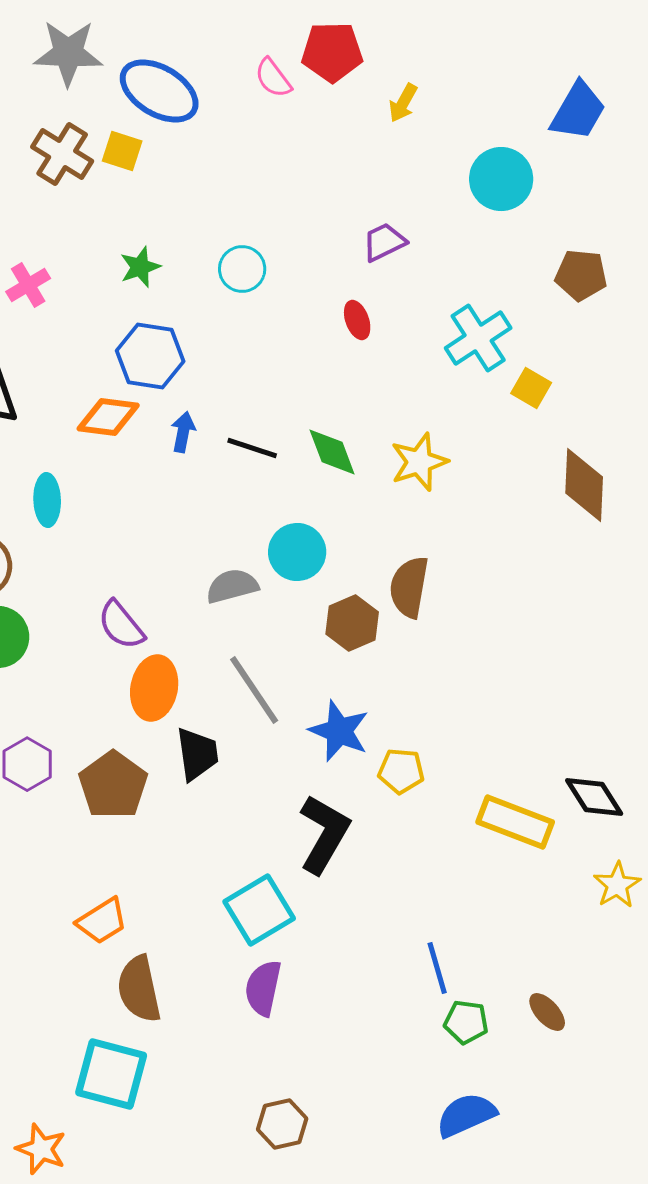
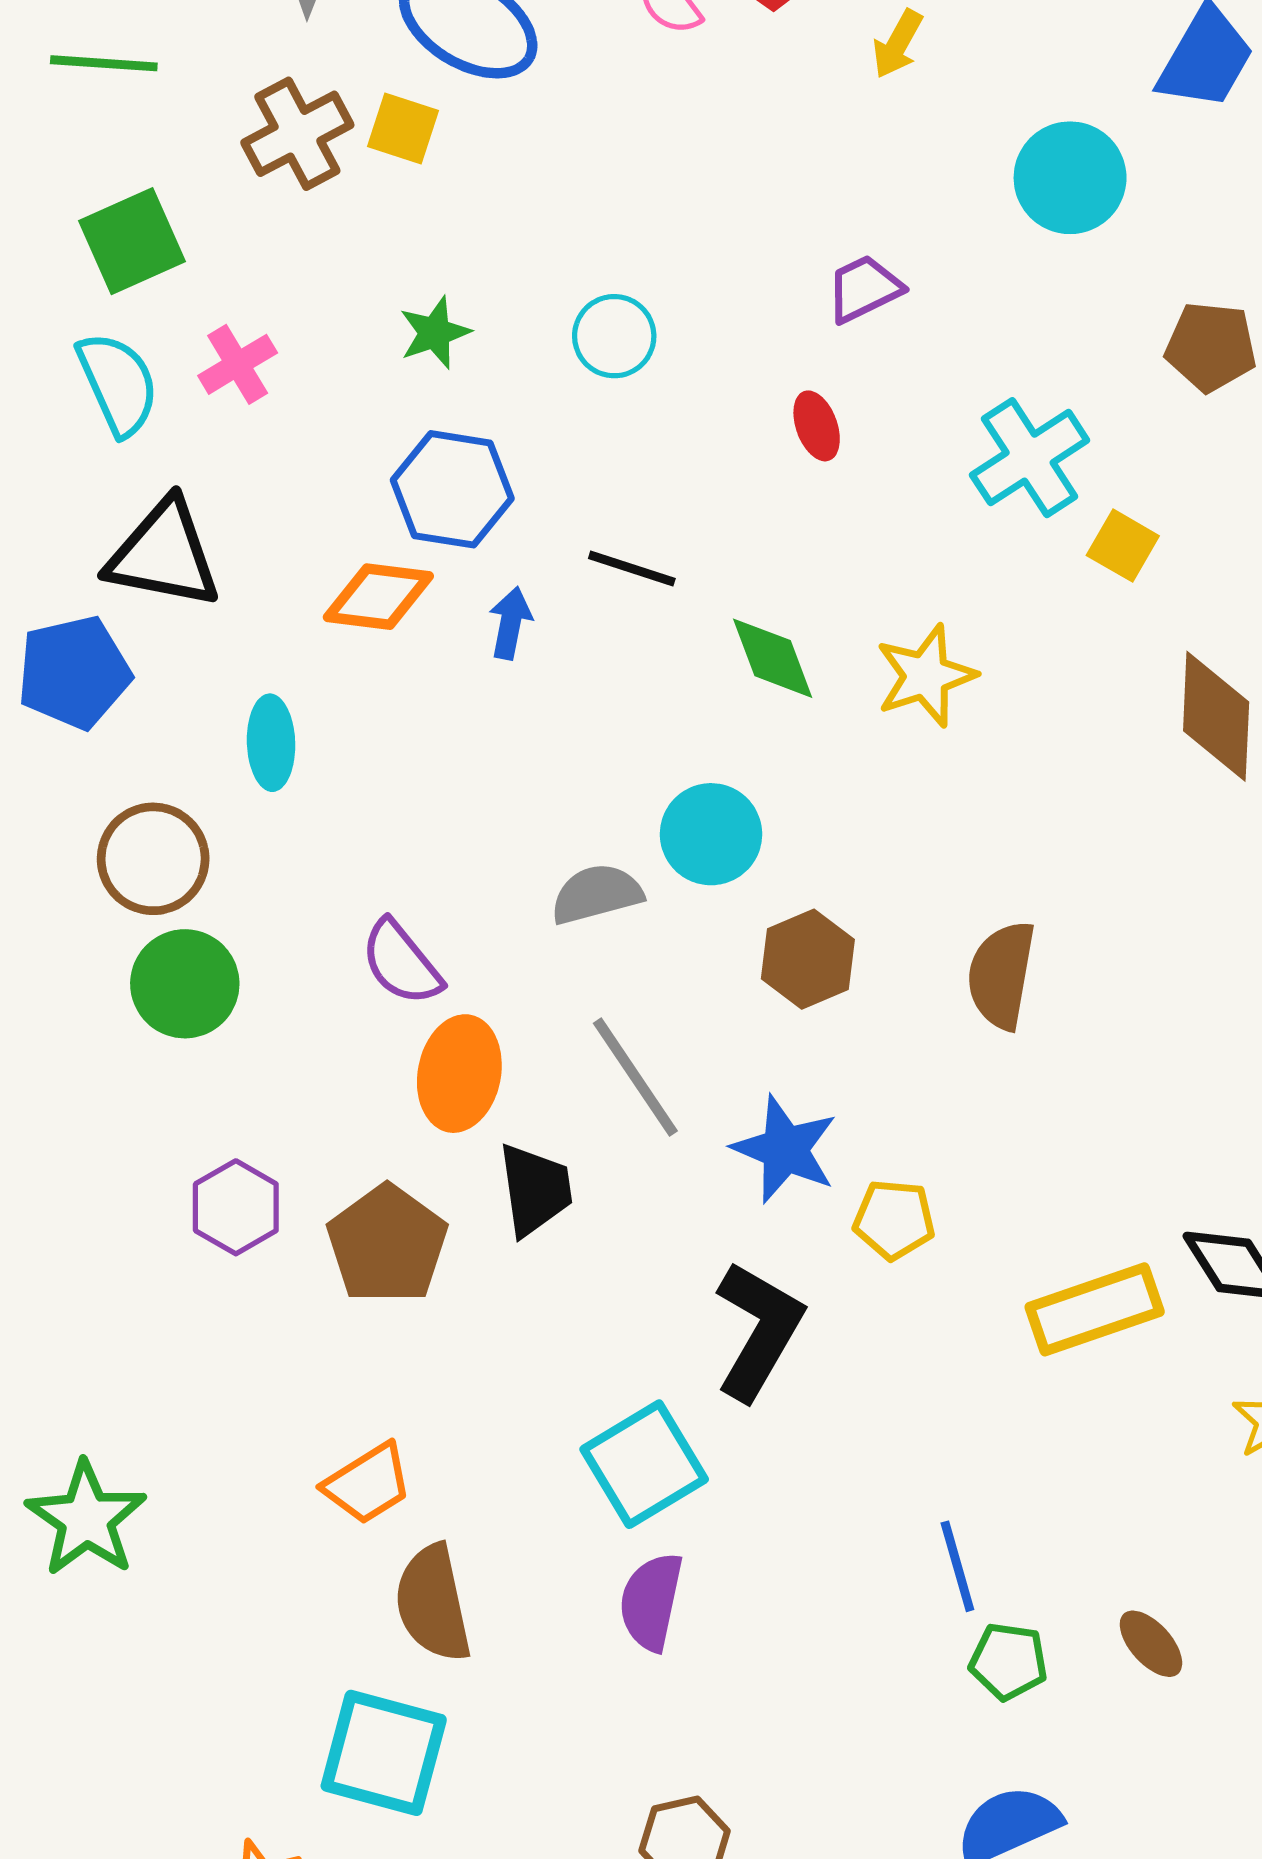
brown cross: (62, 154) -> (297, 134), turned 30
black line: (252, 448) -> (632, 568), moved
brown semicircle: (409, 587) -> (1001, 975), moved
yellow rectangle: (515, 822) -> (1095, 1309), turned -40

